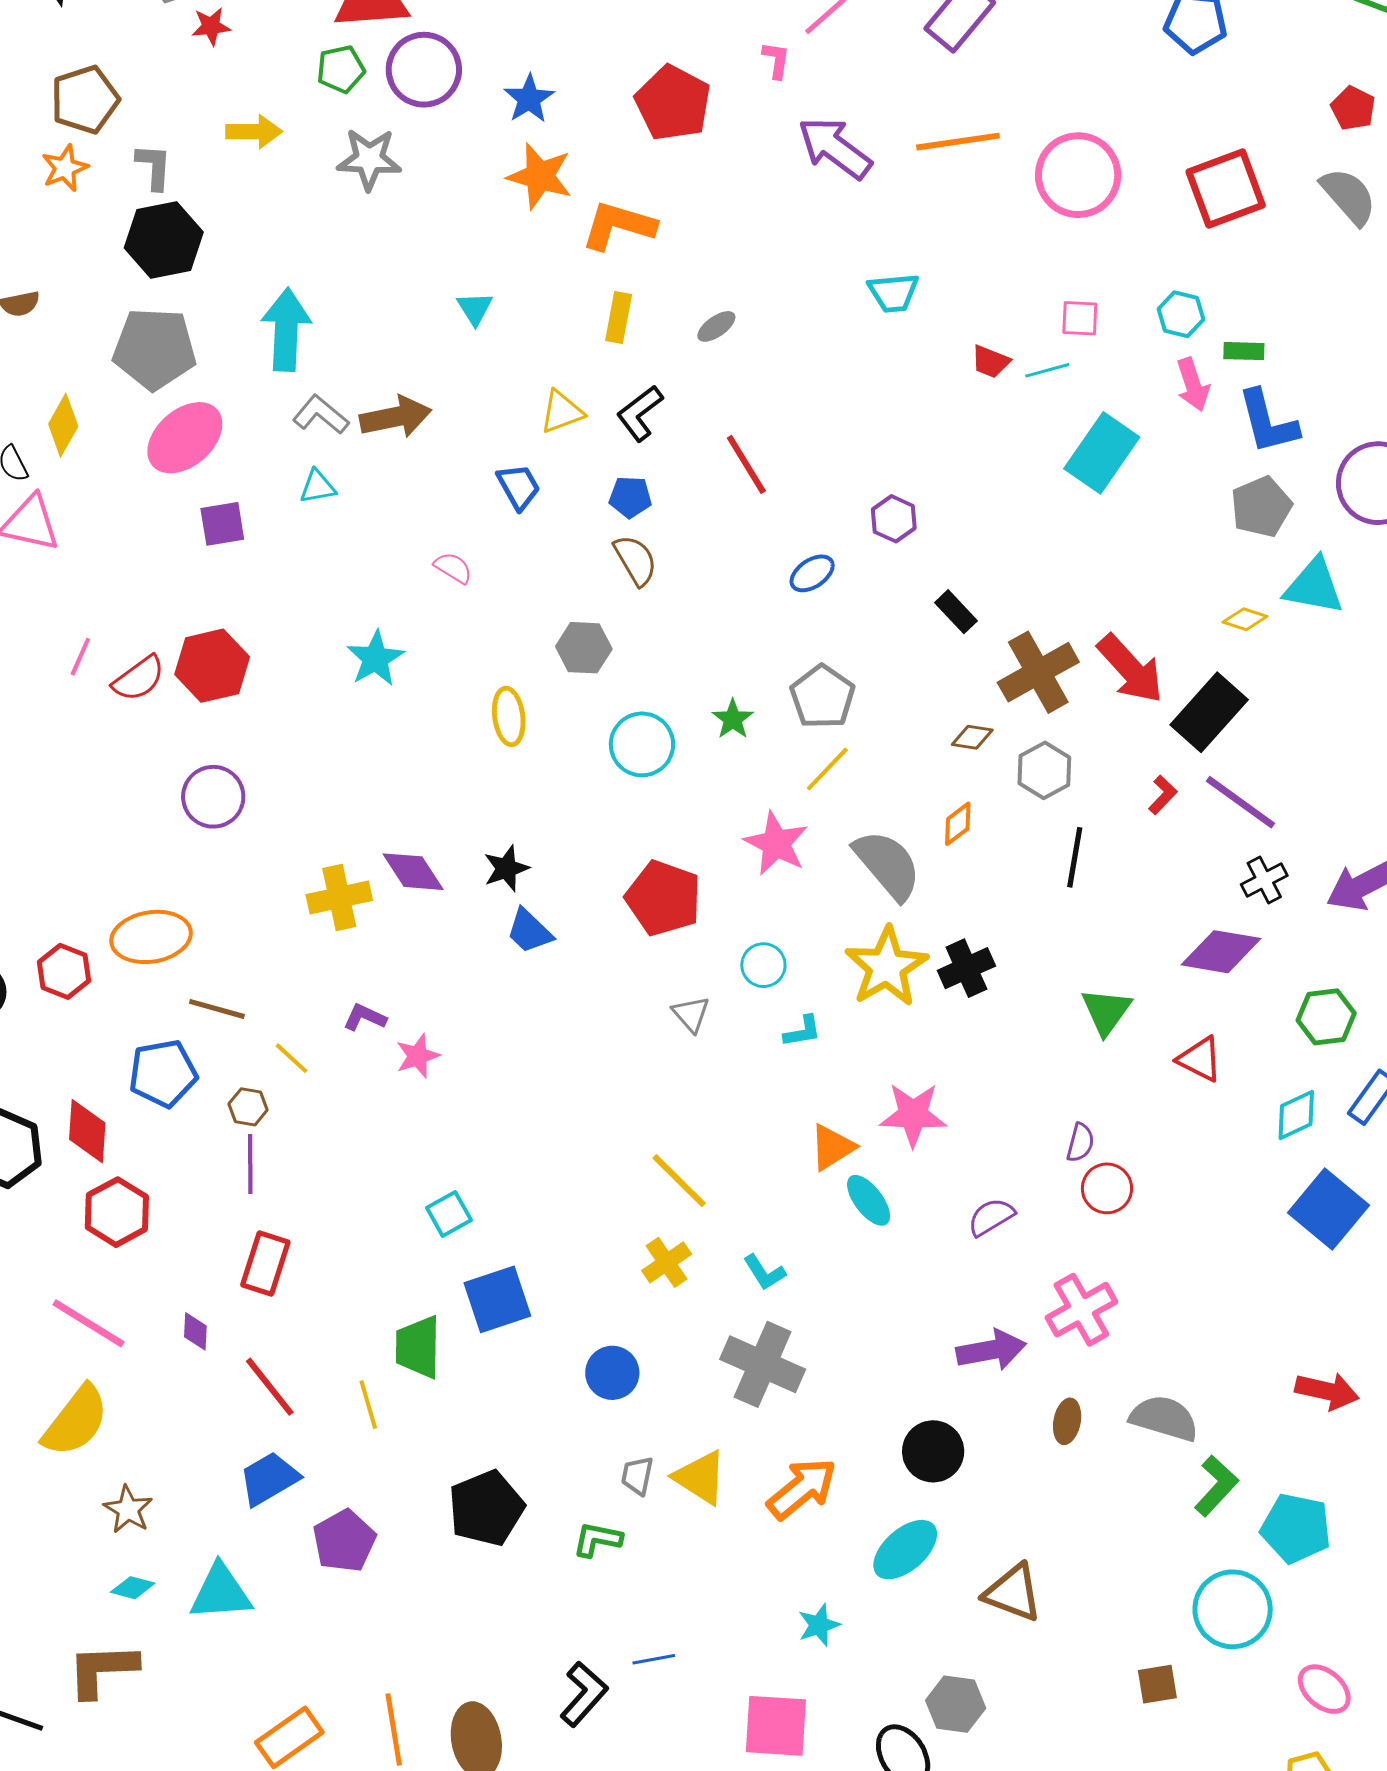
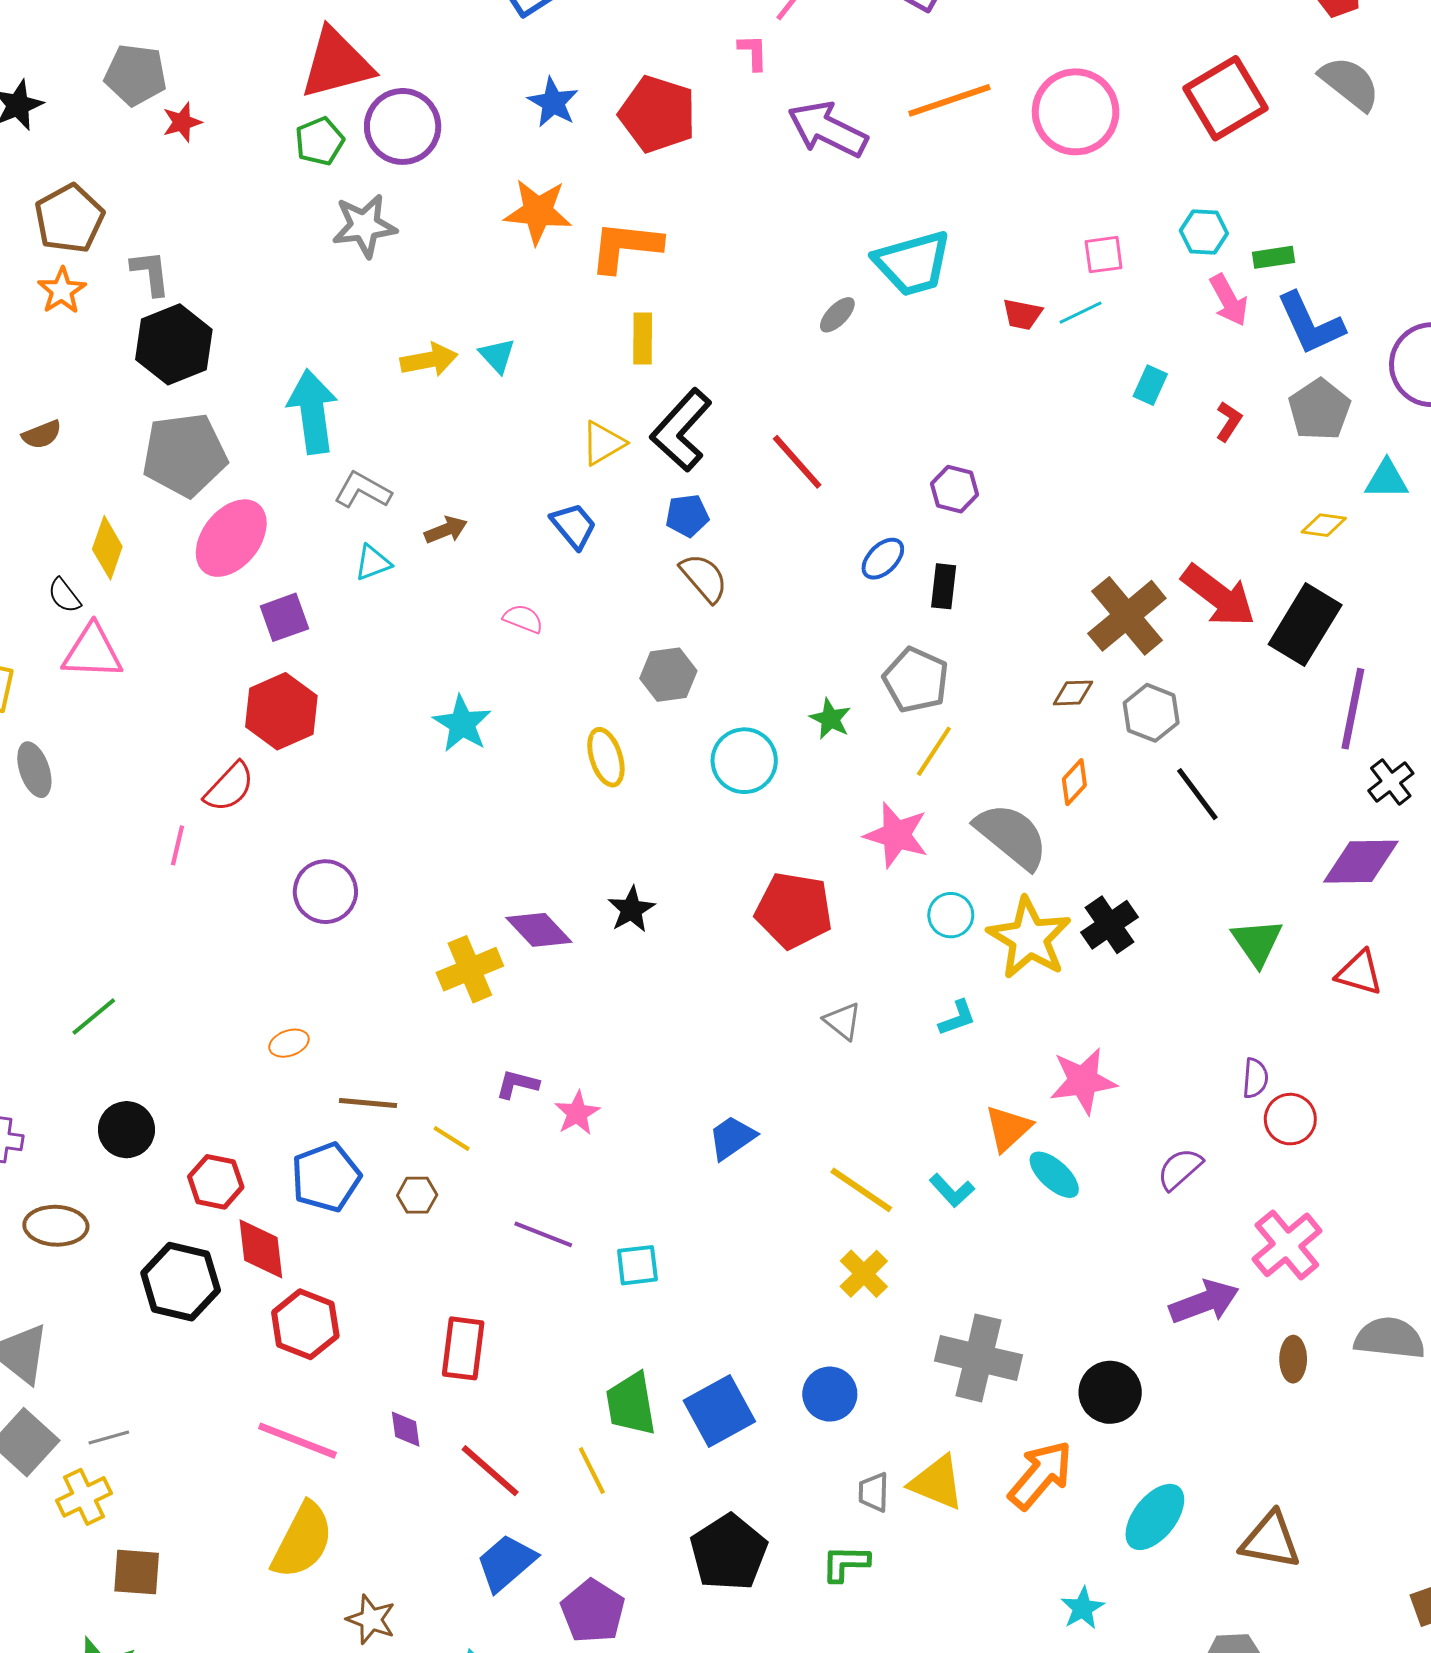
blue star: (529, 99) -> (553, 102), moved
yellow arrow: (254, 132) -> (429, 360), moved
cyan trapezoid: (893, 293) -> (913, 263), size x1.5
gray ellipse: (716, 326) -> (837, 315), moved
black L-shape: (640, 413) -> (681, 430), size x1.4
brown arrow: (396, 417) -> (446, 530), moved, size x0.6
cyan rectangle: (1102, 453) -> (1150, 385), size x0.5
cyan triangle: (1314, 586) -> (1387, 479), size x0.7
black rectangle: (956, 612) -> (944, 586), moved, turned 60
pink line: (80, 657) -> (178, 845), moved
red hexagon: (212, 666) -> (281, 711), moved
red L-shape: (1163, 795) -> (1229, 421), moved
purple line: (1241, 802) -> (1353, 709), turned 76
black line: (1075, 857) -> (1197, 794), turned -36
blue trapezoid: (529, 931) -> (732, 1138), moved, turned 112
orange ellipse: (151, 937) -> (289, 1043), size x0.5
cyan circle: (763, 965) -> (951, 915), moved
red hexagon: (64, 971) -> (216, 1182), moved
purple line: (250, 1164) -> (543, 1234), moved, turned -58
cyan square: (449, 1214) -> (637, 1265), turned 33
cyan L-shape: (764, 1272) -> (952, 1190), moved
blue square: (497, 1299) -> (719, 1411), moved
black circle: (933, 1451) -> (1110, 1392), moved

